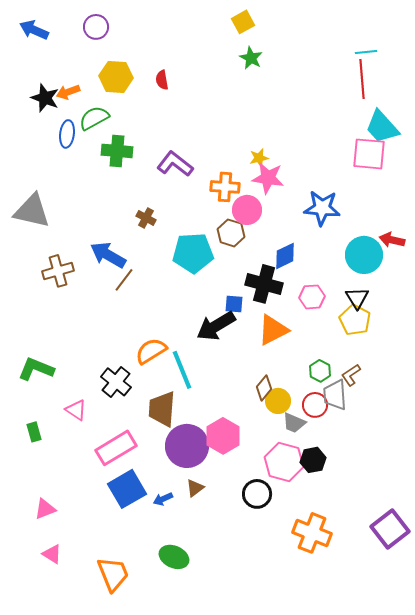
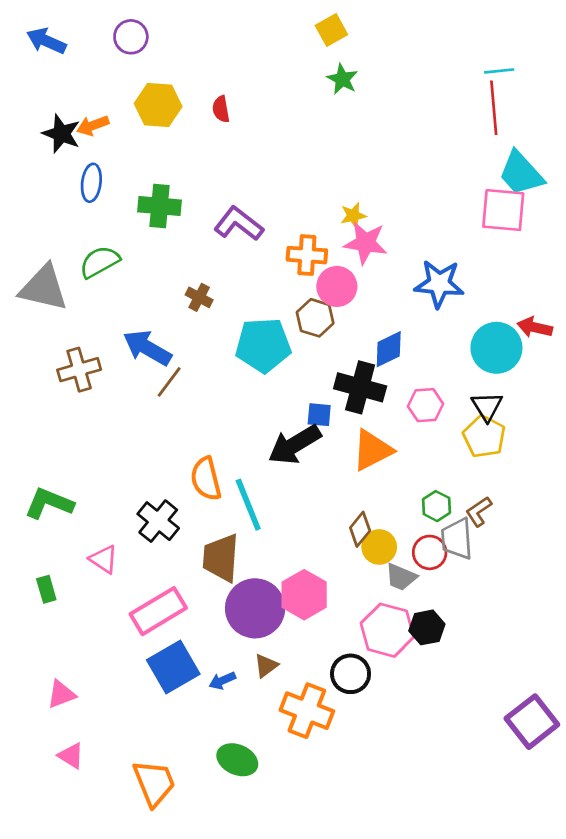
green semicircle: (94, 118) -> (100, 262), moved
orange semicircle: (151, 351) -> (206, 479), turned -72
orange cross: (312, 533) -> (307, 711), moved

